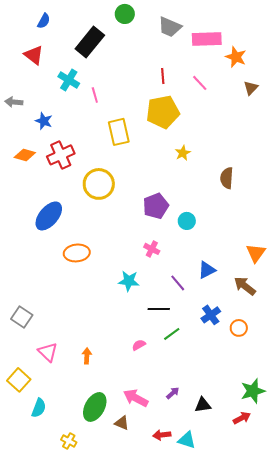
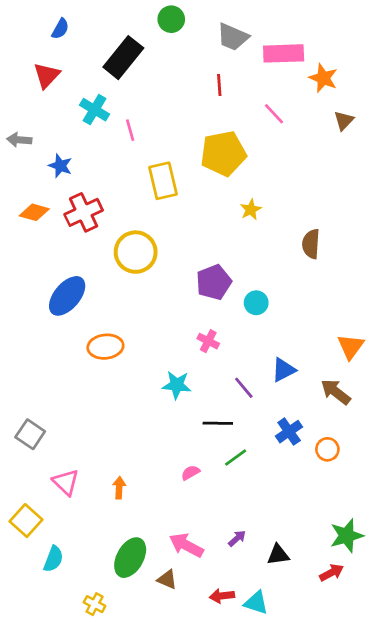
red triangle: (34, 55) -> (47, 75), turned 35
red line: (163, 76) -> (219, 85), moved

